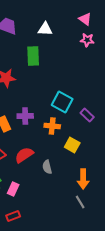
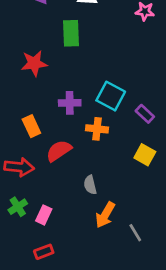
purple cross: (25, 116) -> (70, 103), moved
yellow square: (72, 145) -> (145, 155), moved
red semicircle: (24, 155) -> (59, 151), moved
orange arrow: (83, 179) -> (105, 215), moved, turned 30

